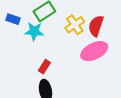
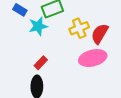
cyan star: (34, 31) -> (38, 26), turned -30

